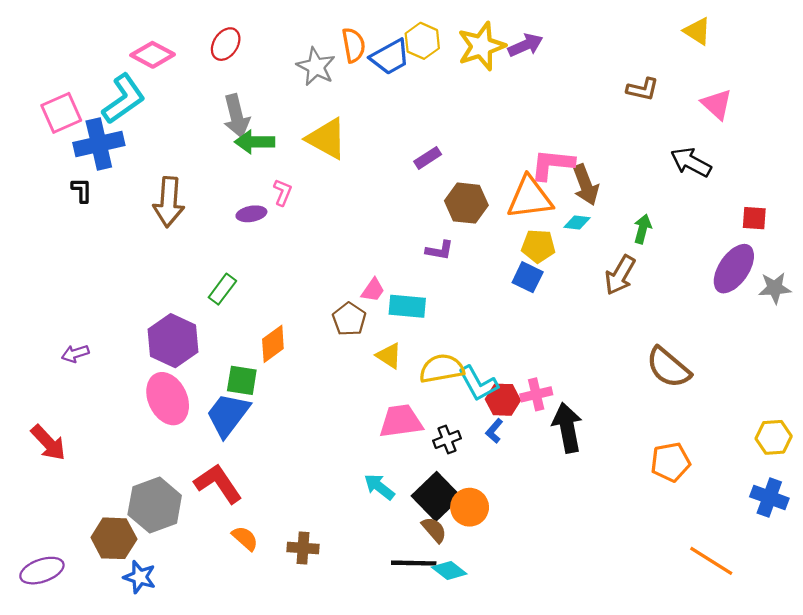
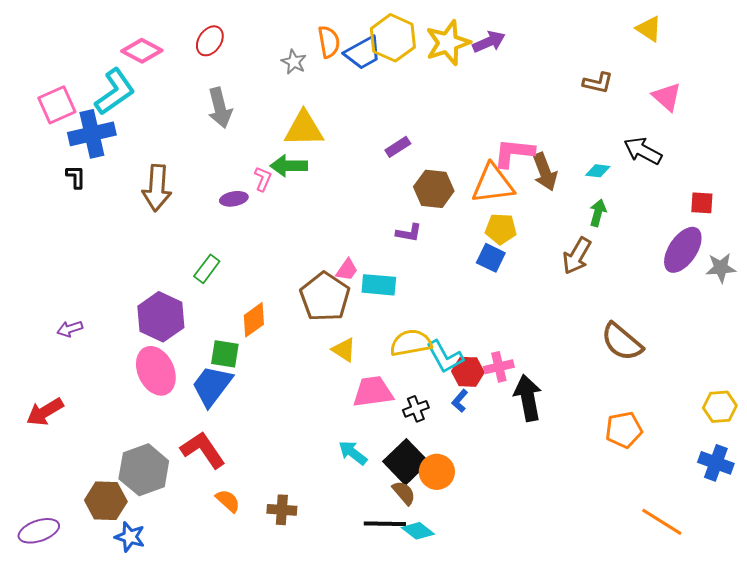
yellow hexagon: (422, 41) -> (393, 38), size x1.4
gray star: (316, 67) -> (294, 62), size x0.7
yellow triangle: (327, 139) -> (304, 129), turned -30
green arrow: (255, 142) -> (289, 166), moved
cyan diamond: (577, 222) -> (598, 171), moved
brown pentagon: (349, 319) -> (325, 297), size x1.6
yellow triangle: (389, 356) -> (344, 350), moved
red arrow: (48, 443) -> (45, 412), turned 102

